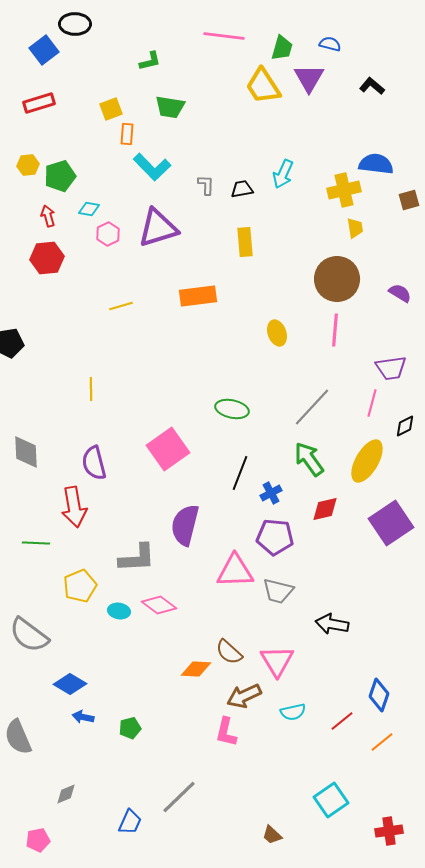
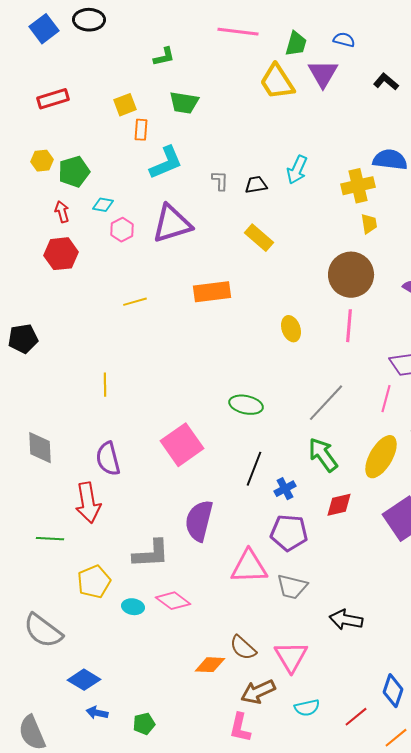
blue square: (44, 50) -> (44, 29), moved
cyan L-shape: (152, 167) -> (166, 163), turned -69
yellow rectangle: (245, 242) -> (259, 238), turned -44

